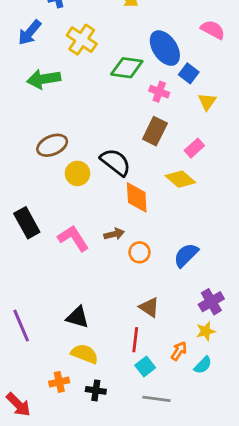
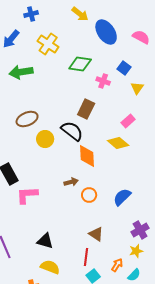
blue ellipse: (165, 48) -> (106, 32), moved
brown rectangle: (155, 131) -> (86, 109), moved
pink L-shape: (73, 238) -> (27, 195), moved, turned -60

